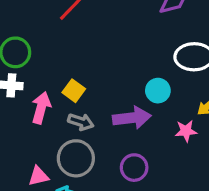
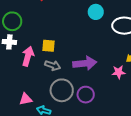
yellow square: (74, 91) -> (49, 46), turned -32
cyan circle: (158, 91) -> (96, 12), moved
gray circle: (76, 158) -> (62, 90), moved

